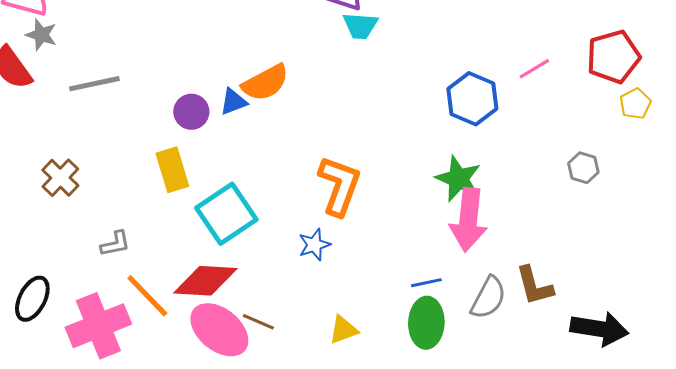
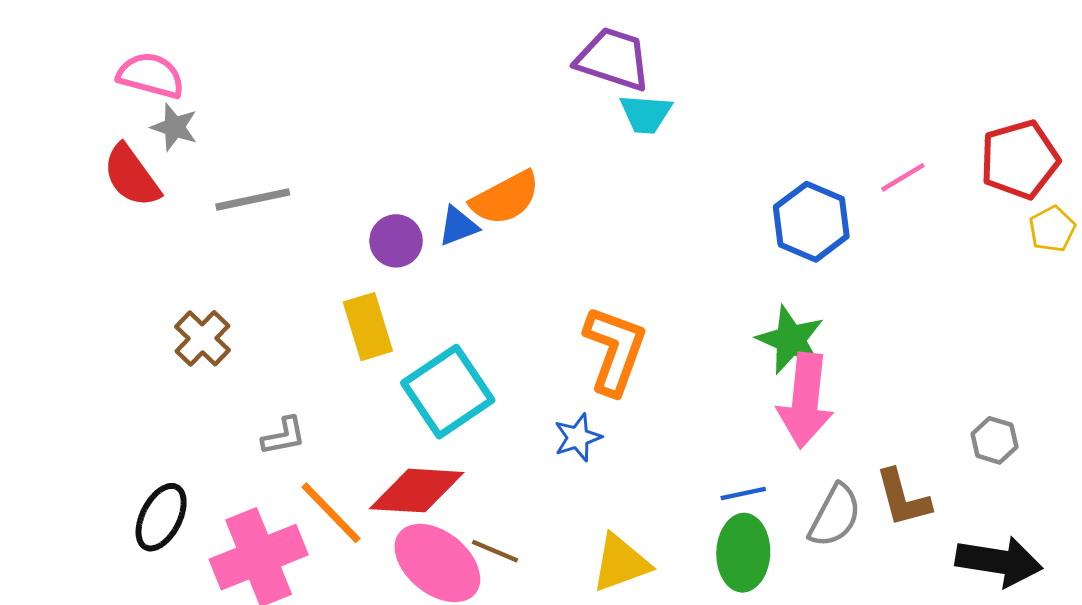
gray hexagon: (583, 168) -> (994, 440), moved
yellow triangle: (343, 330) -> (621, 563), size x1.4

